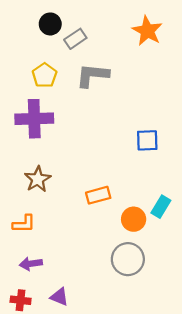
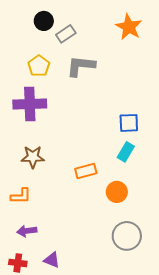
brown star: (38, 179) -> (33, 157), turned 30
cyan rectangle: (161, 207) -> (126, 152), moved
gray circle: (128, 259) -> (127, 236), moved

